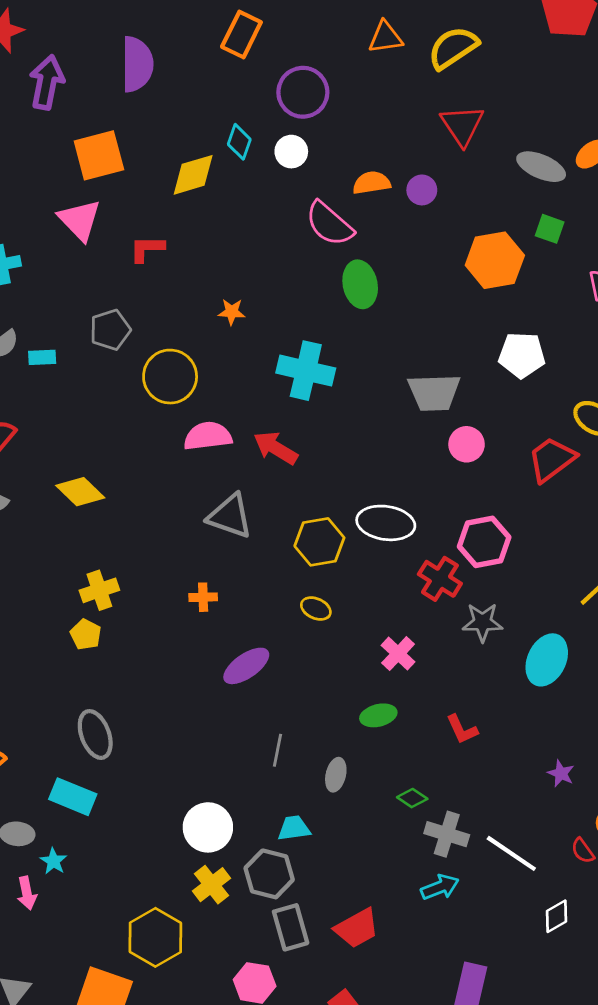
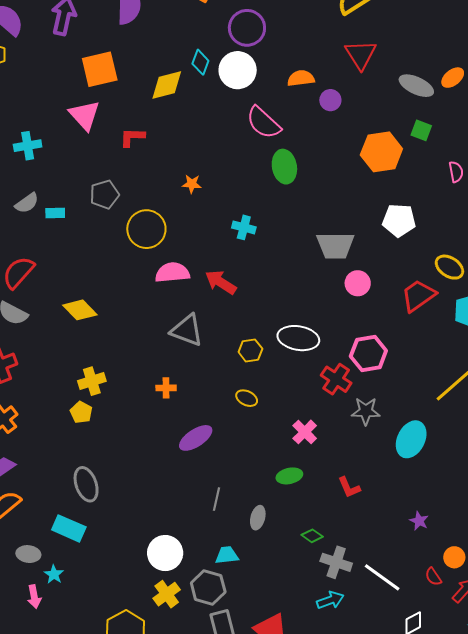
white circle: (291, 152) -> (238, 70), size x1.6
orange semicircle: (372, 183) -> (301, 78), moved
cyan cross: (306, 371) -> (244, 227), size x0.6
yellow hexagon: (319, 542) -> (250, 350), size x0.7

